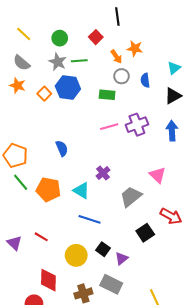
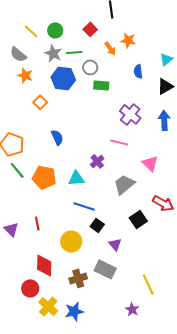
yellow line: (24, 34) -> (31, 31), moved
gray circle: (122, 76) -> (90, 67), moved
orange star: (18, 85) -> (25, 75), moved
orange square: (44, 94) -> (40, 102), moved
purple cross: (137, 125) -> (130, 114), turned -30
pink line: (109, 127) -> (119, 142), moved, turned 30
cyan triangle: (81, 190) -> (76, 178), turned -36
red line: (41, 237) -> (37, 223), turned 48
black square: (103, 249) -> (97, 225), moved
purple triangle: (122, 258) -> (115, 244), turned -32

